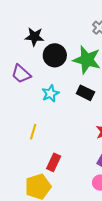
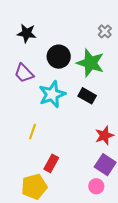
black star: (34, 37) -> (27, 33), moved
cyan star: (50, 93) -> (52, 94), size x1.5

